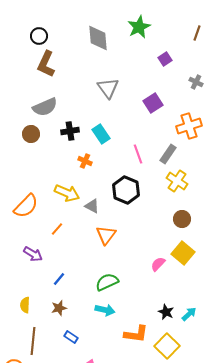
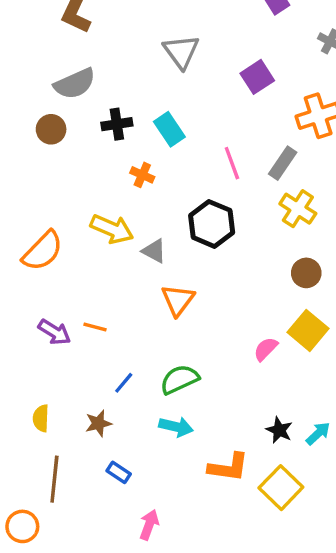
orange line: (57, 229) -> (95, 327), moved, turned 64
blue line: (59, 279) -> (124, 383), moved

